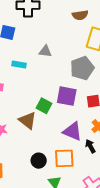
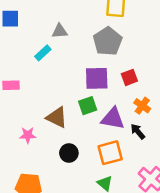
cyan rectangle: (19, 64) -> (43, 53), moved, turned -40
green square: (44, 106) -> (88, 106), moved, turned -35
black circle: (39, 161) -> (69, 153), moved

